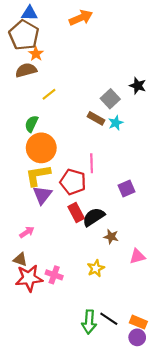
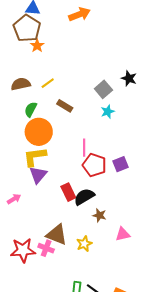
brown semicircle: (26, 70) -> (21, 84), moved
brown rectangle: (96, 118) -> (65, 106), moved
red pentagon: (73, 182) -> (94, 165), moved
purple square: (127, 189) -> (121, 164), moved
pink arrow: (27, 232) -> (14, 199), moved
brown triangle: (20, 259) -> (57, 235), moved, size x1.6

